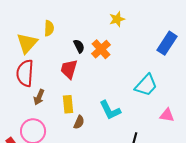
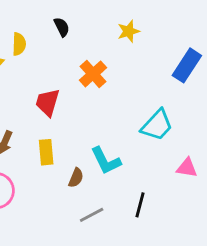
yellow star: (117, 19) -> (129, 31), moved
black semicircle: (79, 46) -> (62, 27), moved
brown semicircle: (79, 122) -> (76, 178), moved

